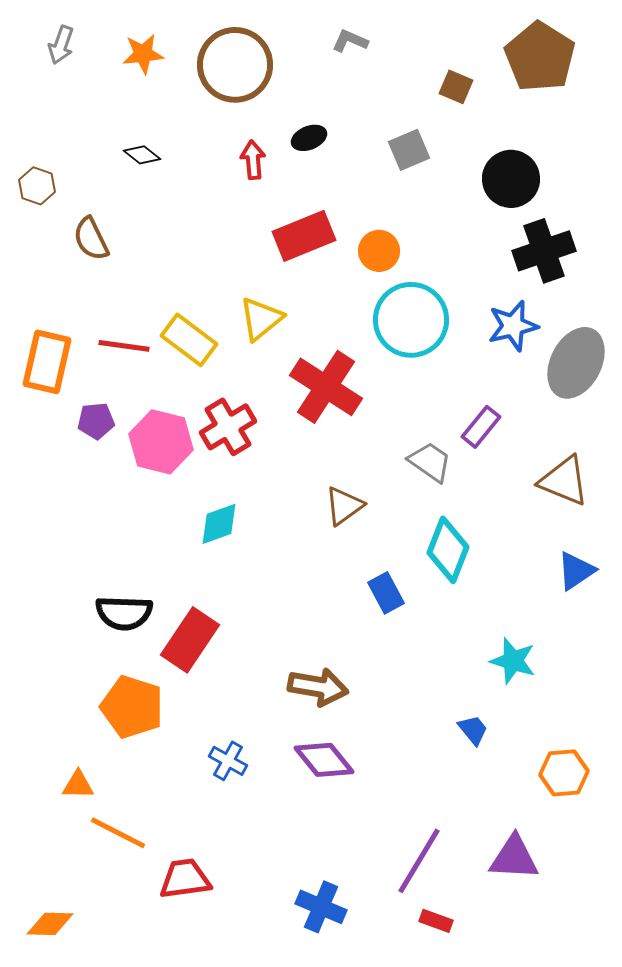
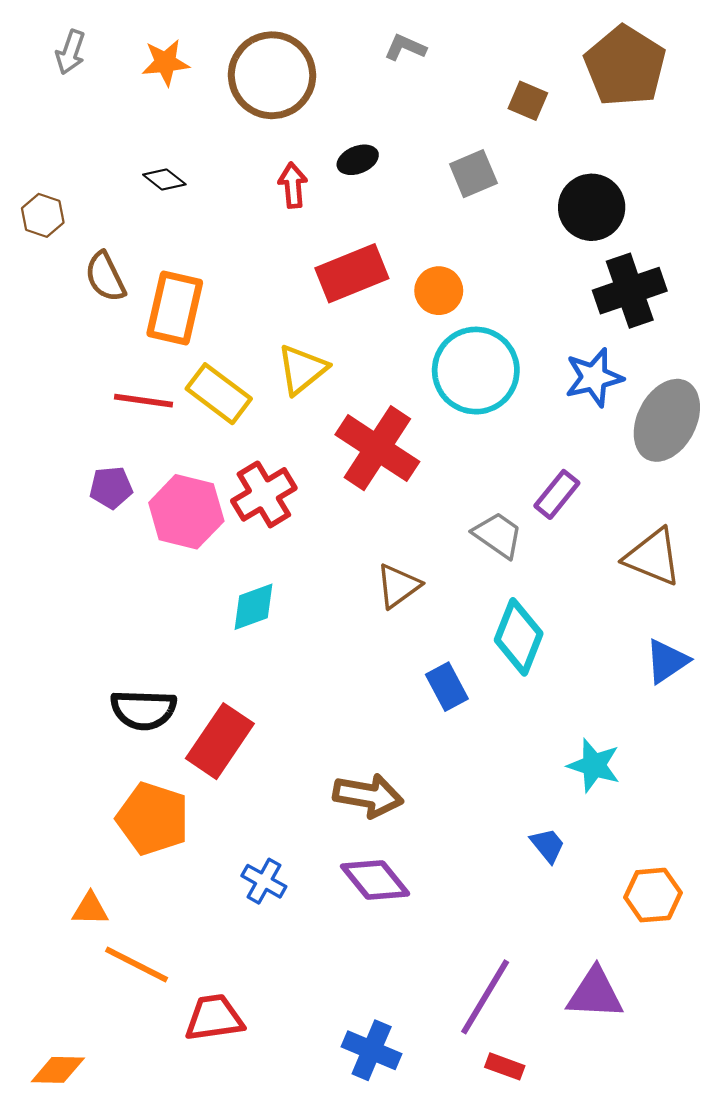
orange rectangle: (47, 362) -> (175, 308), moved

